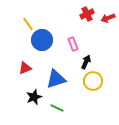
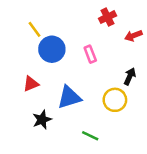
red arrow: (108, 18) -> (133, 36), moved
black arrow: (86, 62) -> (130, 76), moved
green line: (57, 108) -> (90, 136), moved

